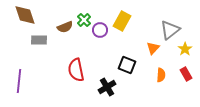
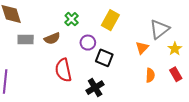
brown semicircle: (65, 27) -> (52, 38), moved
purple circle: (100, 30) -> (88, 43), moved
black square: (127, 65) -> (104, 58), moved

